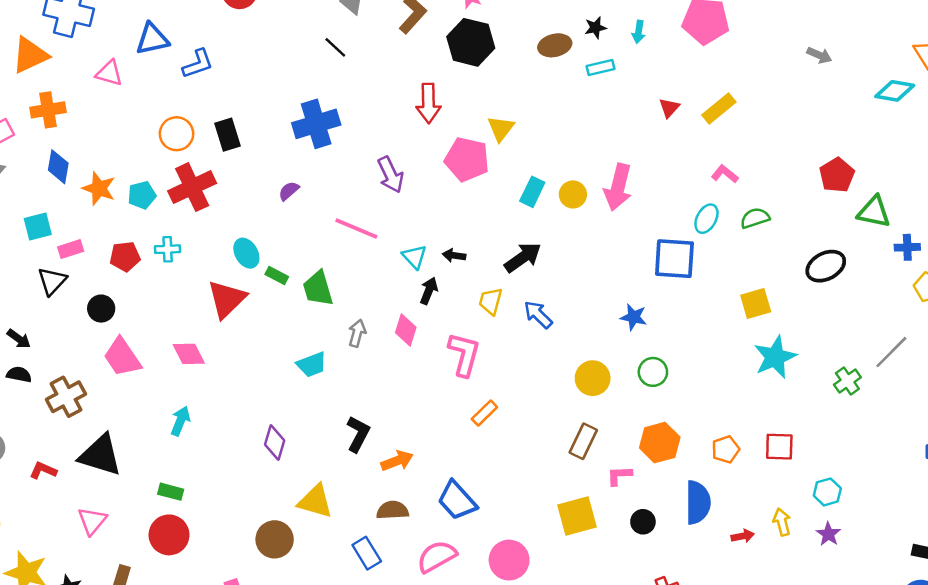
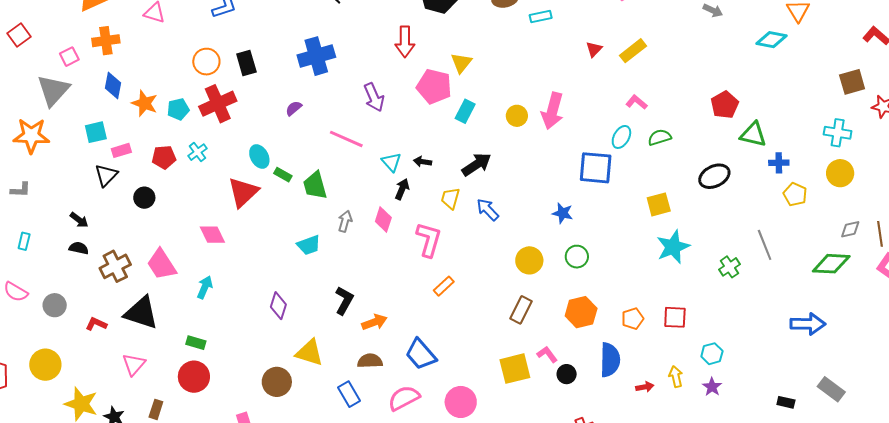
cyan rectangle: (532, 192) -> (465, 111), moved
cyan cross: (168, 249) -> (197, 152), turned -36
gray line: (891, 352) -> (765, 245), turned -68
pink trapezoid: (122, 357) -> (162, 264), moved
pink L-shape: (619, 476) -> (547, 354), moved, turned 55

